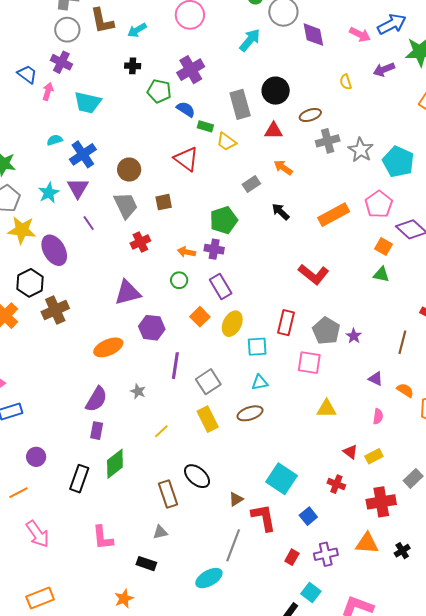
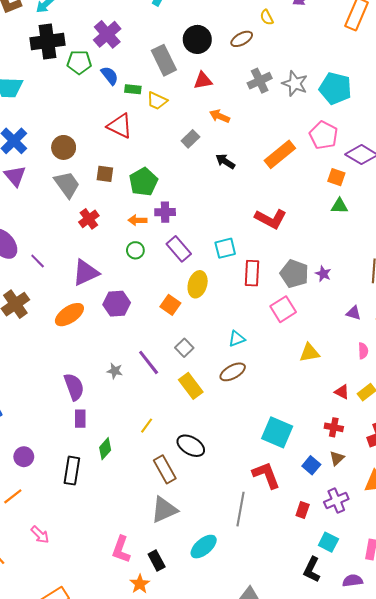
black cross: (133, 66) -> (48, 42), size x2.0
blue semicircle: (186, 109) -> (110, 76), turned 30
brown ellipse: (310, 115) -> (242, 39), moved
brown square: (164, 202) -> (105, 174), turned 30
green pentagon: (224, 220) -> (143, 182), moved
purple line: (89, 223) -> (38, 261), moved
orange square: (200, 317) -> (170, 305), moved
orange ellipse: (108, 347) -> (69, 315), moved
cyan square: (257, 347) -> (225, 248), moved
pink square: (309, 363) -> (283, 309), turned -30
purple line: (175, 366) -> (149, 362), moved, turned -36
gray square: (208, 382) -> (184, 348), size x0.7
purple semicircle: (96, 399) -> (74, 387), turned -40
yellow line: (161, 431) -> (147, 426), moved
green diamond: (115, 464) -> (105, 449), size x0.7
brown triangle: (236, 499) -> (337, 458), moved
gray triangle: (160, 532) -> (164, 510), size x1.8
pink arrow: (38, 534) -> (40, 535), size x0.7
pink L-shape: (103, 538) -> (121, 549), moved, turned 36
black rectangle: (146, 564) -> (157, 561), moved, turned 54
cyan ellipse: (209, 578) -> (204, 547), moved

